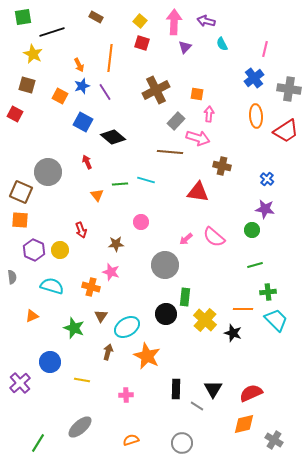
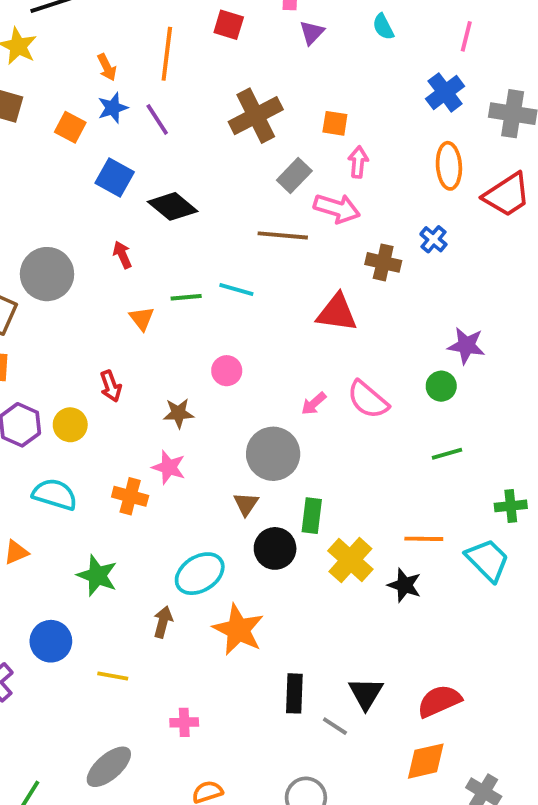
blue cross: (267, 179) -> (433, 239), moved
green cross: (268, 292) -> (511, 506), moved
brown triangle: (101, 316) -> (246, 504), moved
pink cross: (126, 395) -> (184, 722), moved

